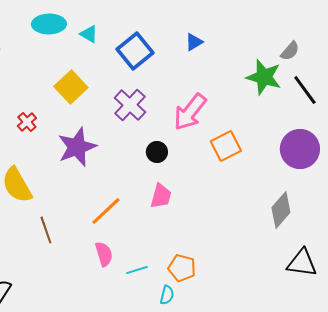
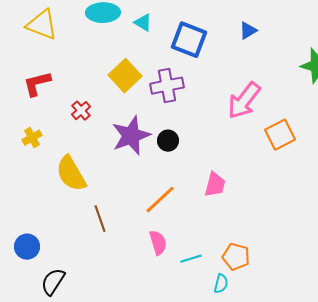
blue square: (135, 51) -> (189, 40), turned -30
purple cross: (130, 105) -> (167, 86), moved, turned 36
black circle: (157, 152) -> (168, 141), moved

